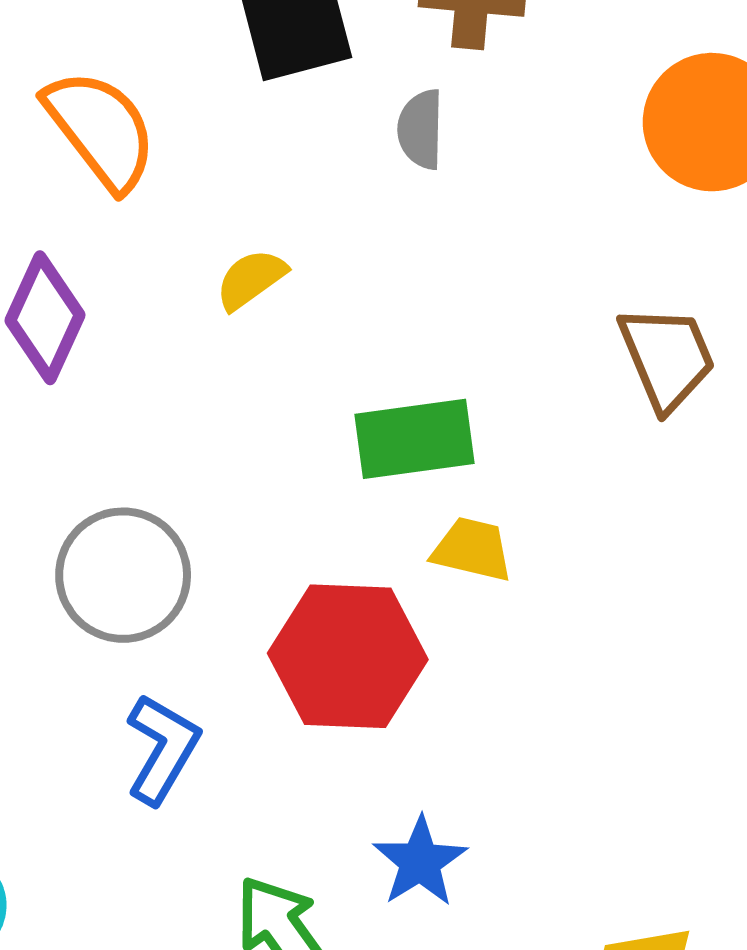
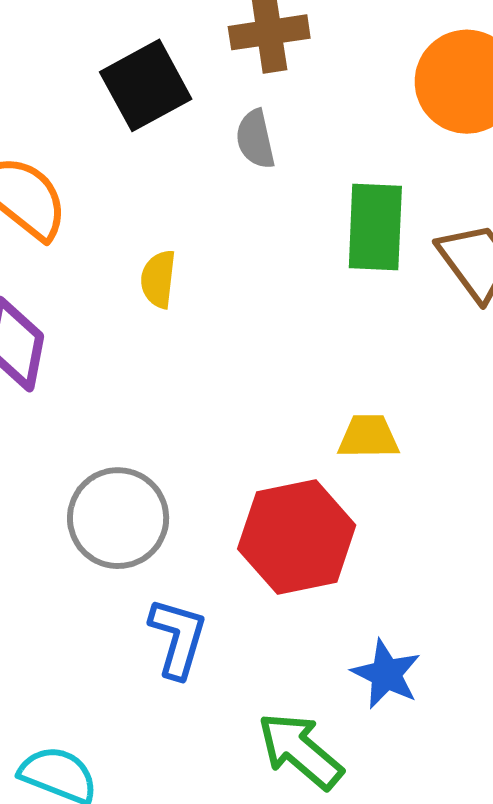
yellow semicircle: (251, 279) -> (158, 279), turned -34
green rectangle: (414, 439) -> (375, 227), moved, turned -66

